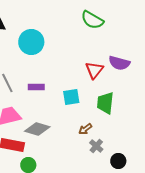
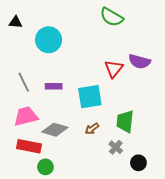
cyan square: (71, 97) -> (90, 97), size x1.4
green trapezoid: (105, 103) -> (125, 121), moved
brown arrow: (85, 129) -> (92, 129), moved

